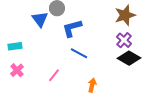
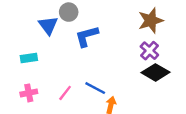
cyan rectangle: (15, 46) -> (29, 58), moved
blue line: (79, 53) -> (95, 88), moved
pink cross: (17, 70) -> (29, 93), moved, turned 32

